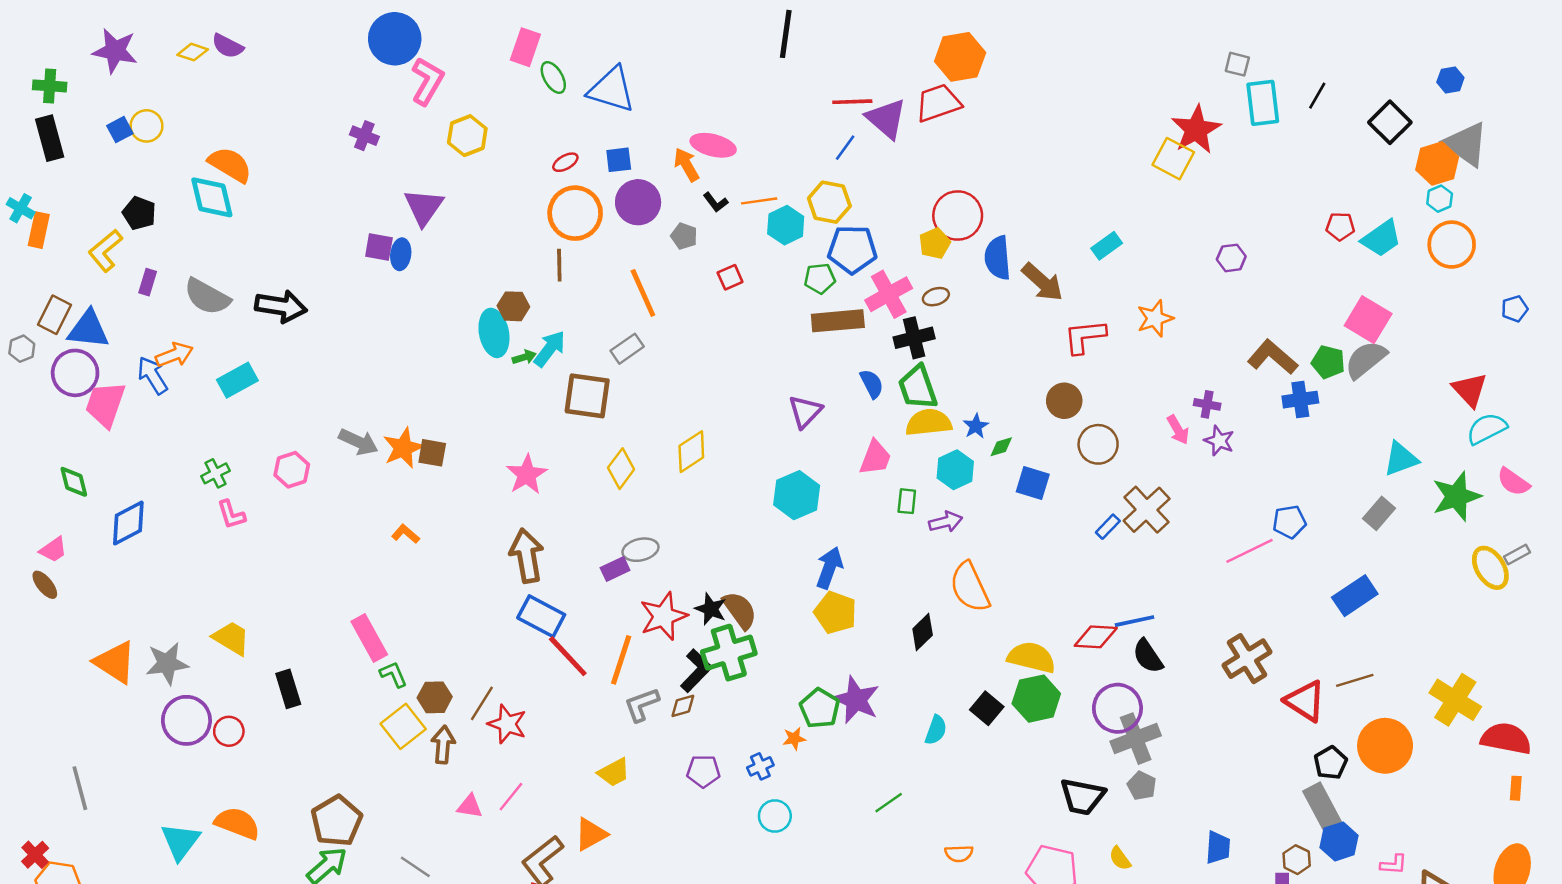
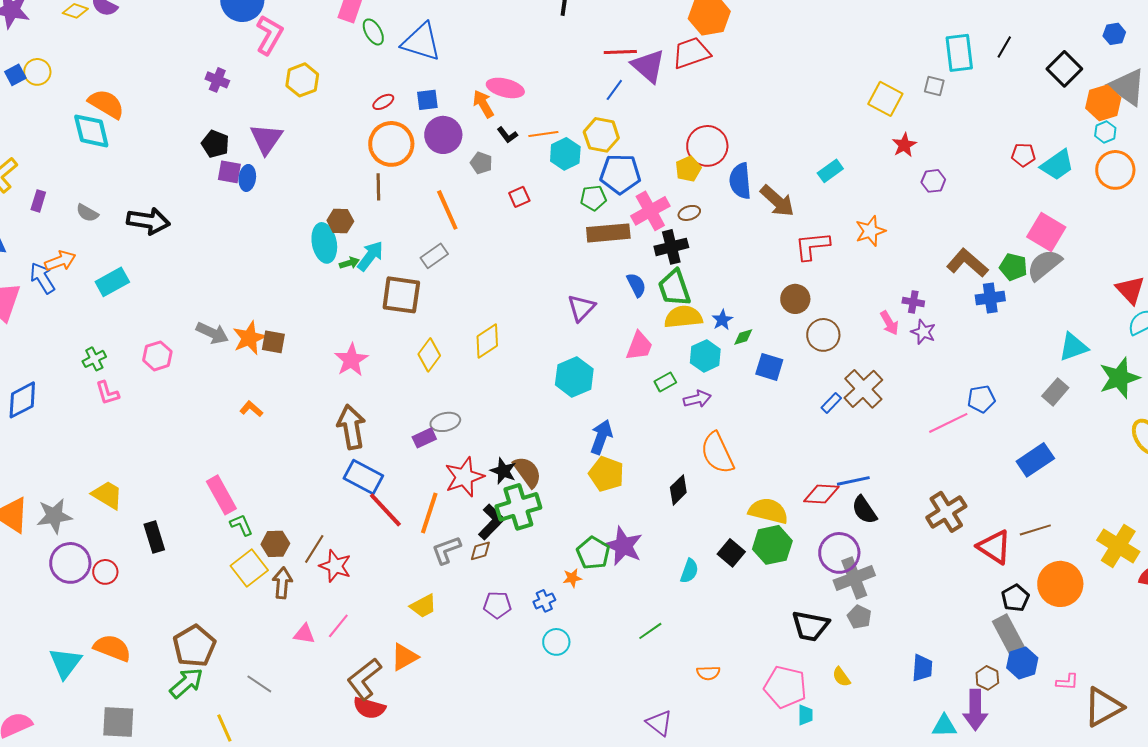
gray square: (1237, 64) -> (934, 86), moved
red star: (1196, 130) -> (904, 145), moved, size x0.6
black pentagon: (139, 213) -> (215, 144), moved
gray semicircle: (207, 297) -> (87, 213), size x0.6
green rectangle: (907, 501) -> (665, 382), turned 55

